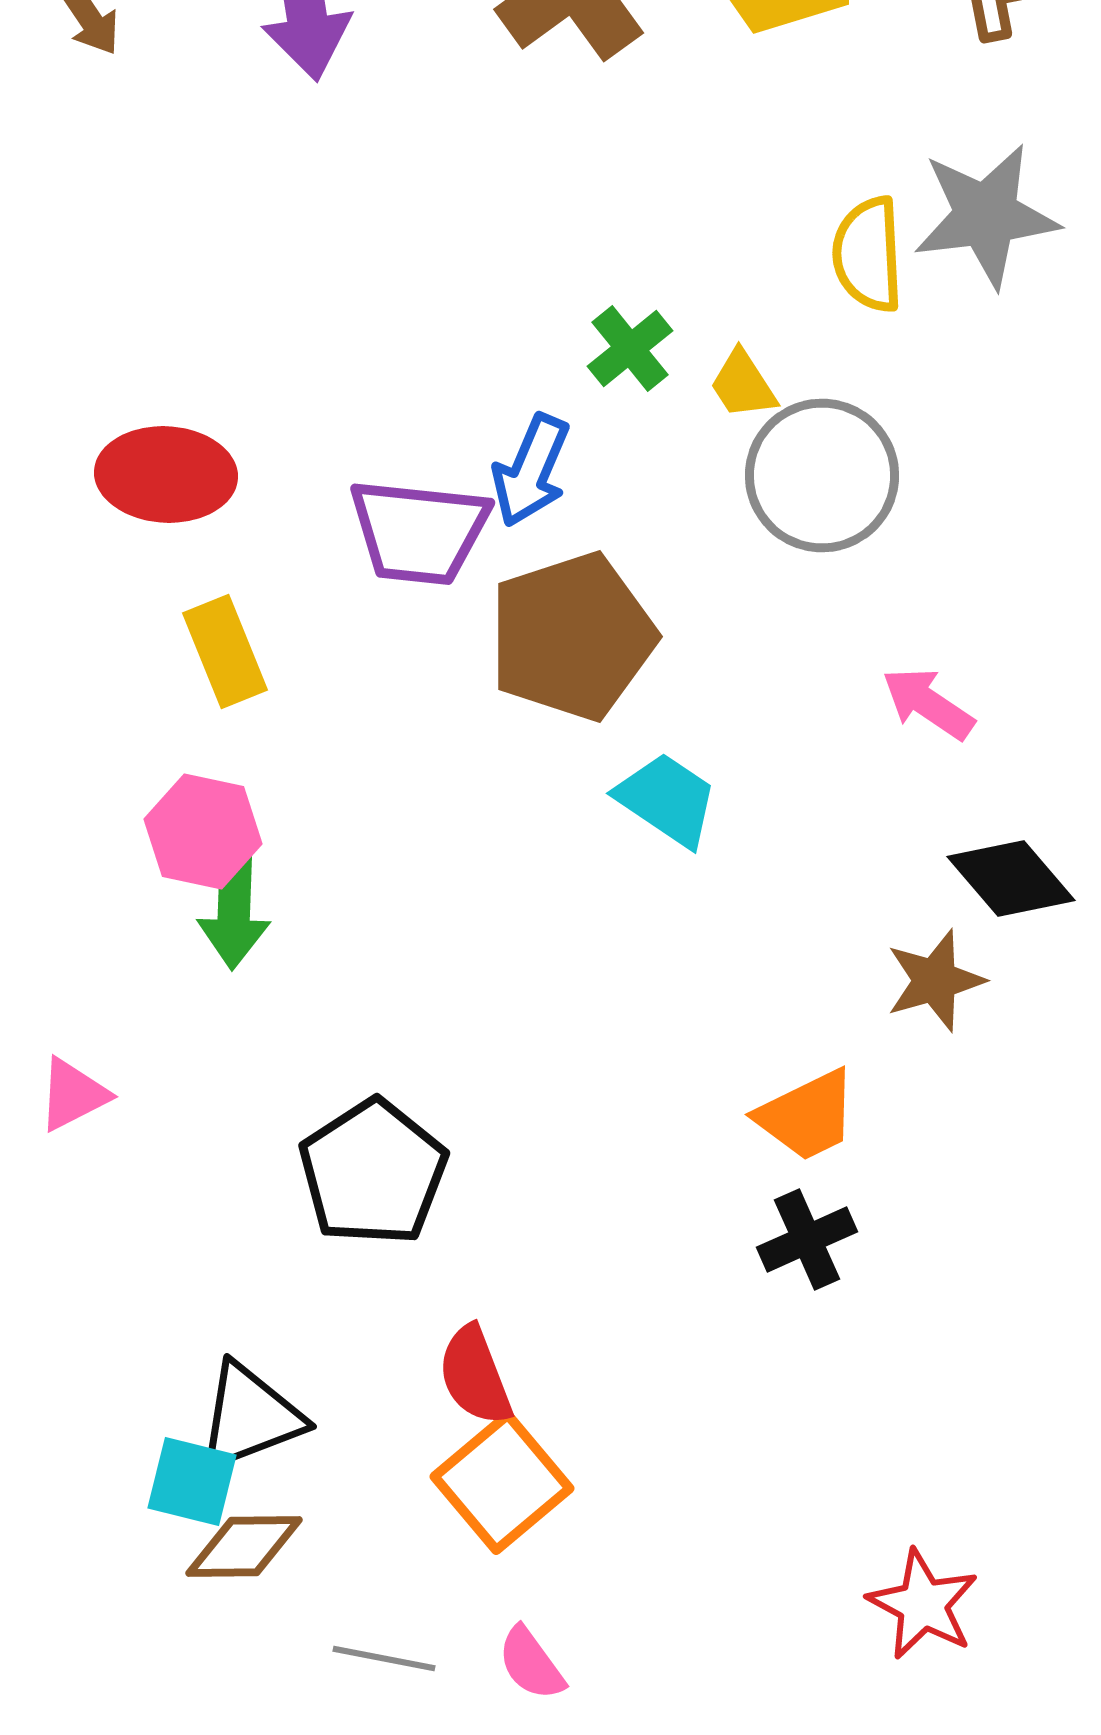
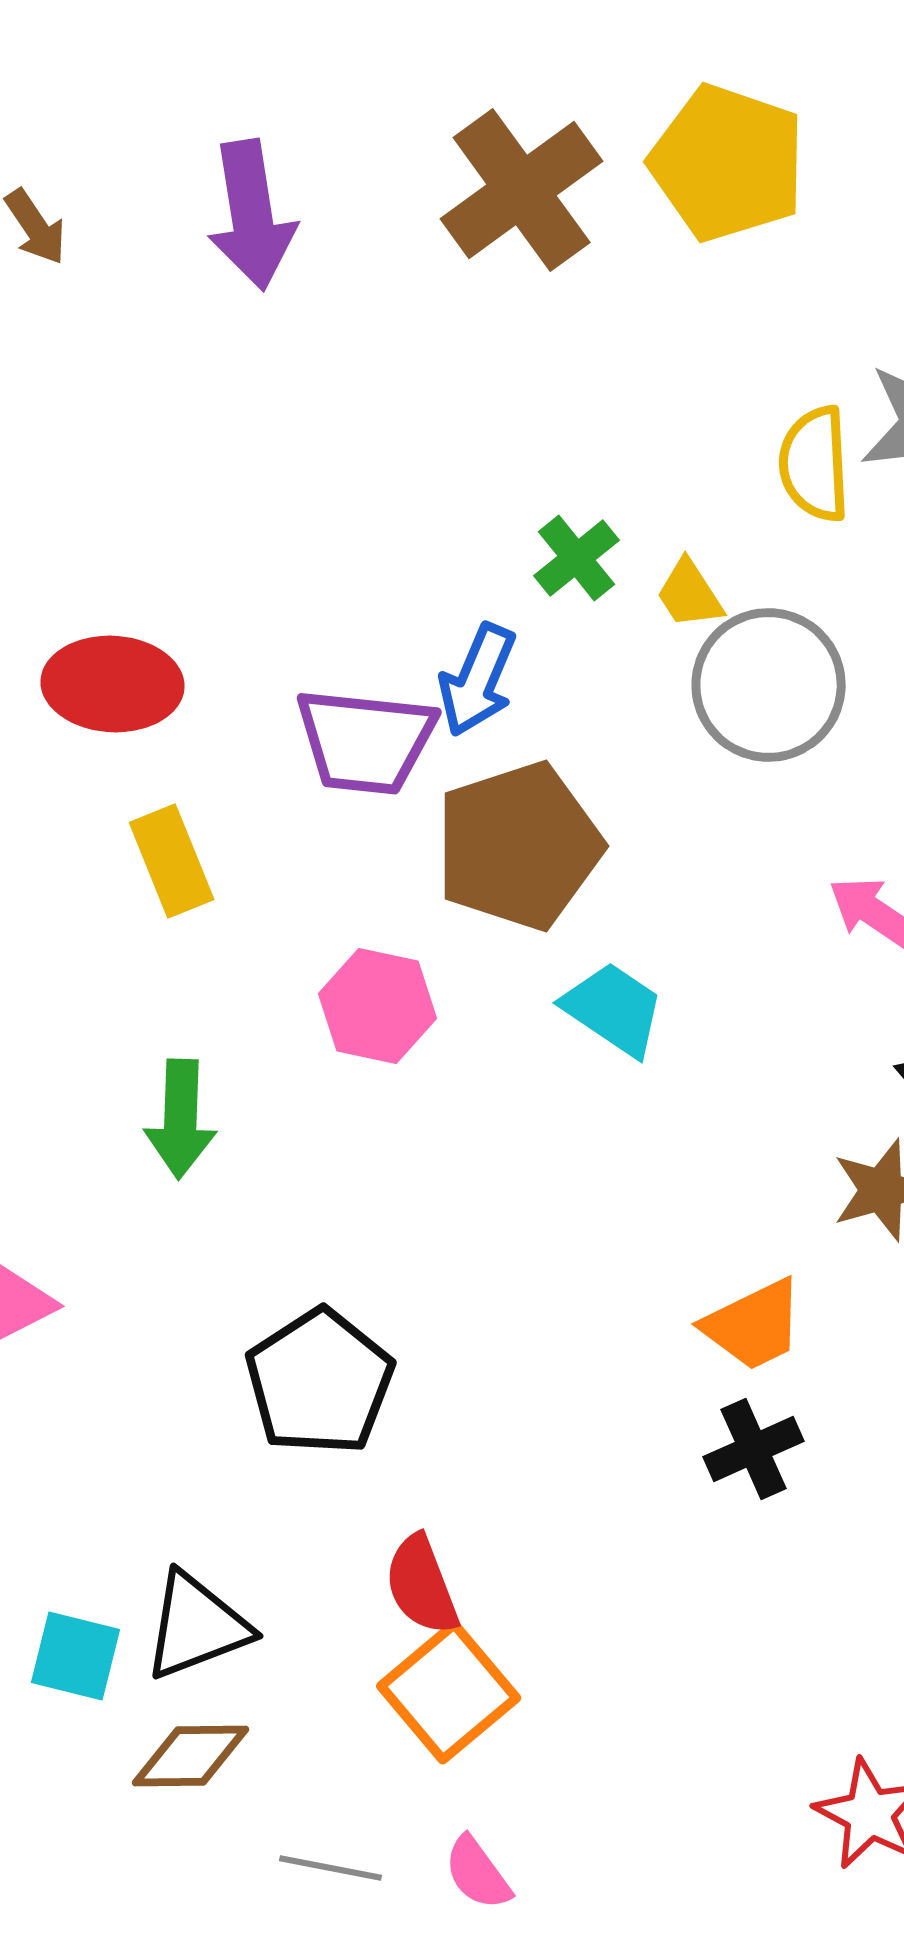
pink hexagon: (203, 832) -> (378, 1006), moved
cyan square: (192, 1482) -> (76, 1656), moved

